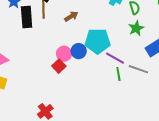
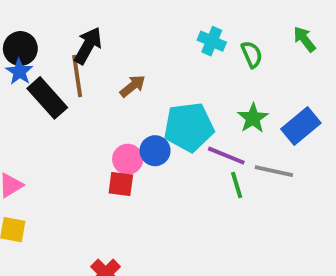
black rectangle: (27, 17) -> (47, 98), turned -30
green star: (136, 28) -> (253, 118), moved
red square: (59, 66) -> (121, 184), turned -32

